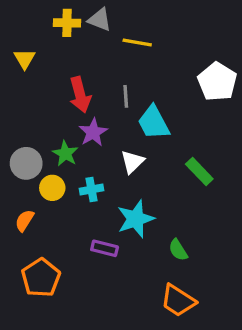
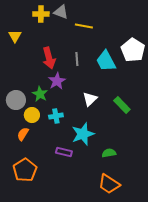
cyan trapezoid: (154, 123) -> (106, 61), moved
white triangle: (132, 162) -> (90, 99), moved
orange semicircle: (25, 221) -> (23, 134), moved
green semicircle: (178, 250) -> (109, 153), turned 112

